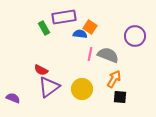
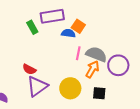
purple circle: (135, 36) -> (118, 65), moved
orange arrow: (114, 79) -> (92, 69), moved
black square: (120, 97) -> (99, 93), moved

